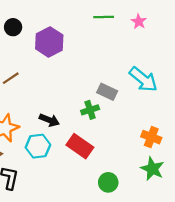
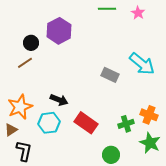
black circle: (13, 27) -> (31, 43), moved
green cross: (90, 110) -> (126, 124), moved

